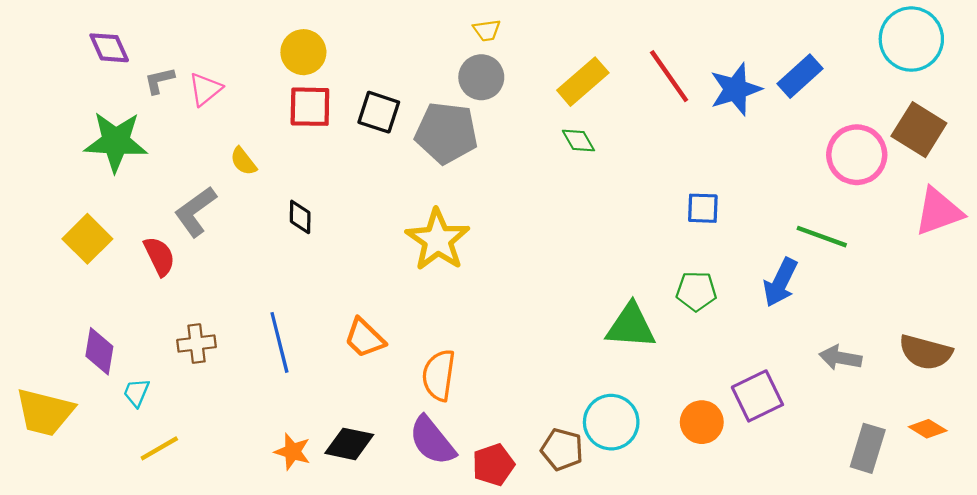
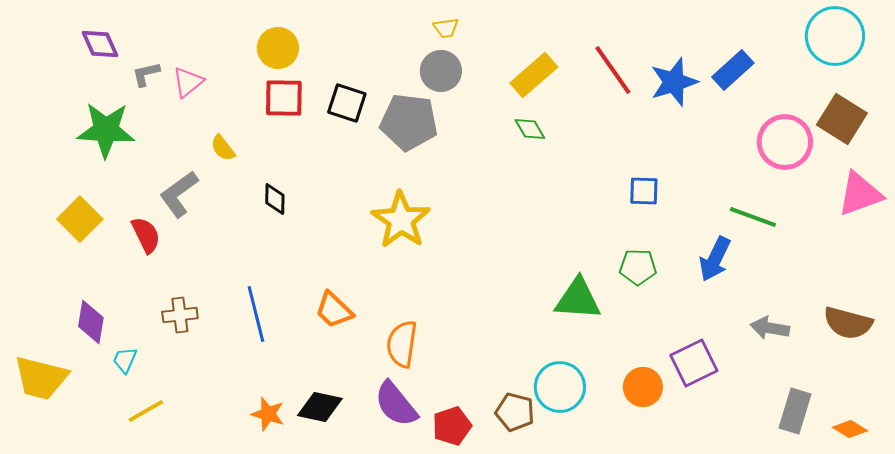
orange diamond: (928, 429) -> (850, 429), moved

